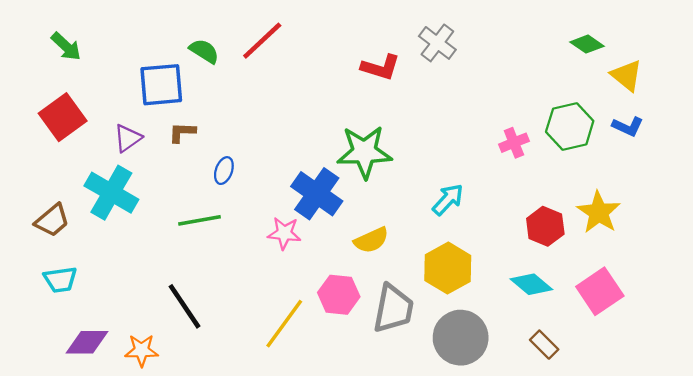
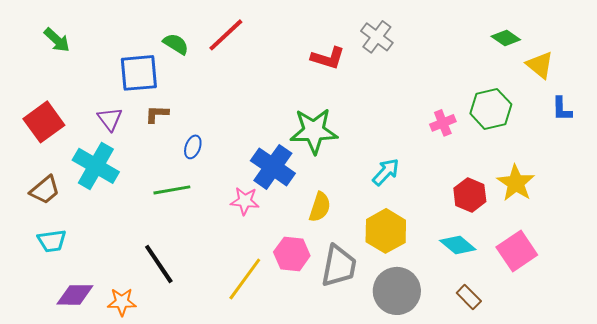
red square: (63, 117) -> (44, 122), moved
blue L-shape: (628, 126) -> (562, 109), moved, turned 64
purple triangle: (128, 138) -> (110, 119), turned -32
yellow semicircle: (371, 240) -> (320, 207), turned -48

